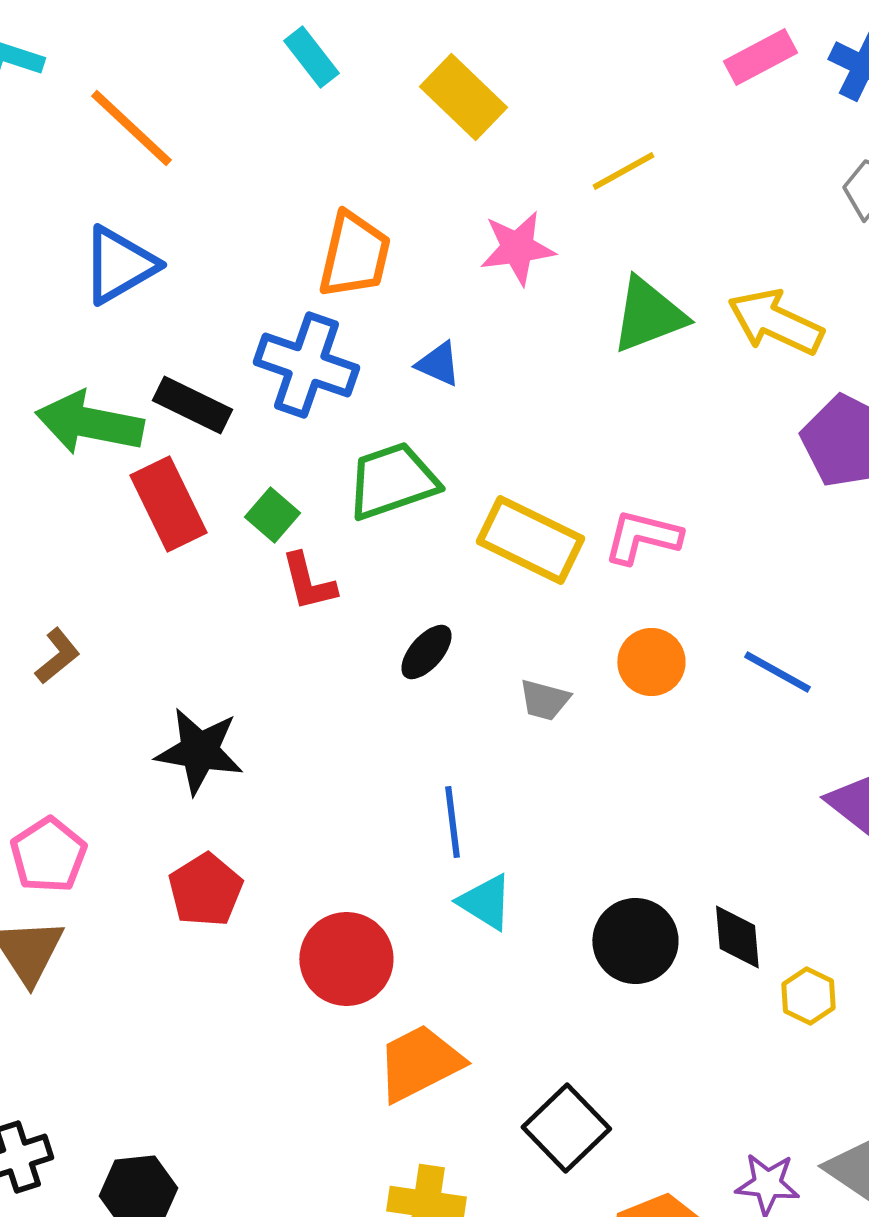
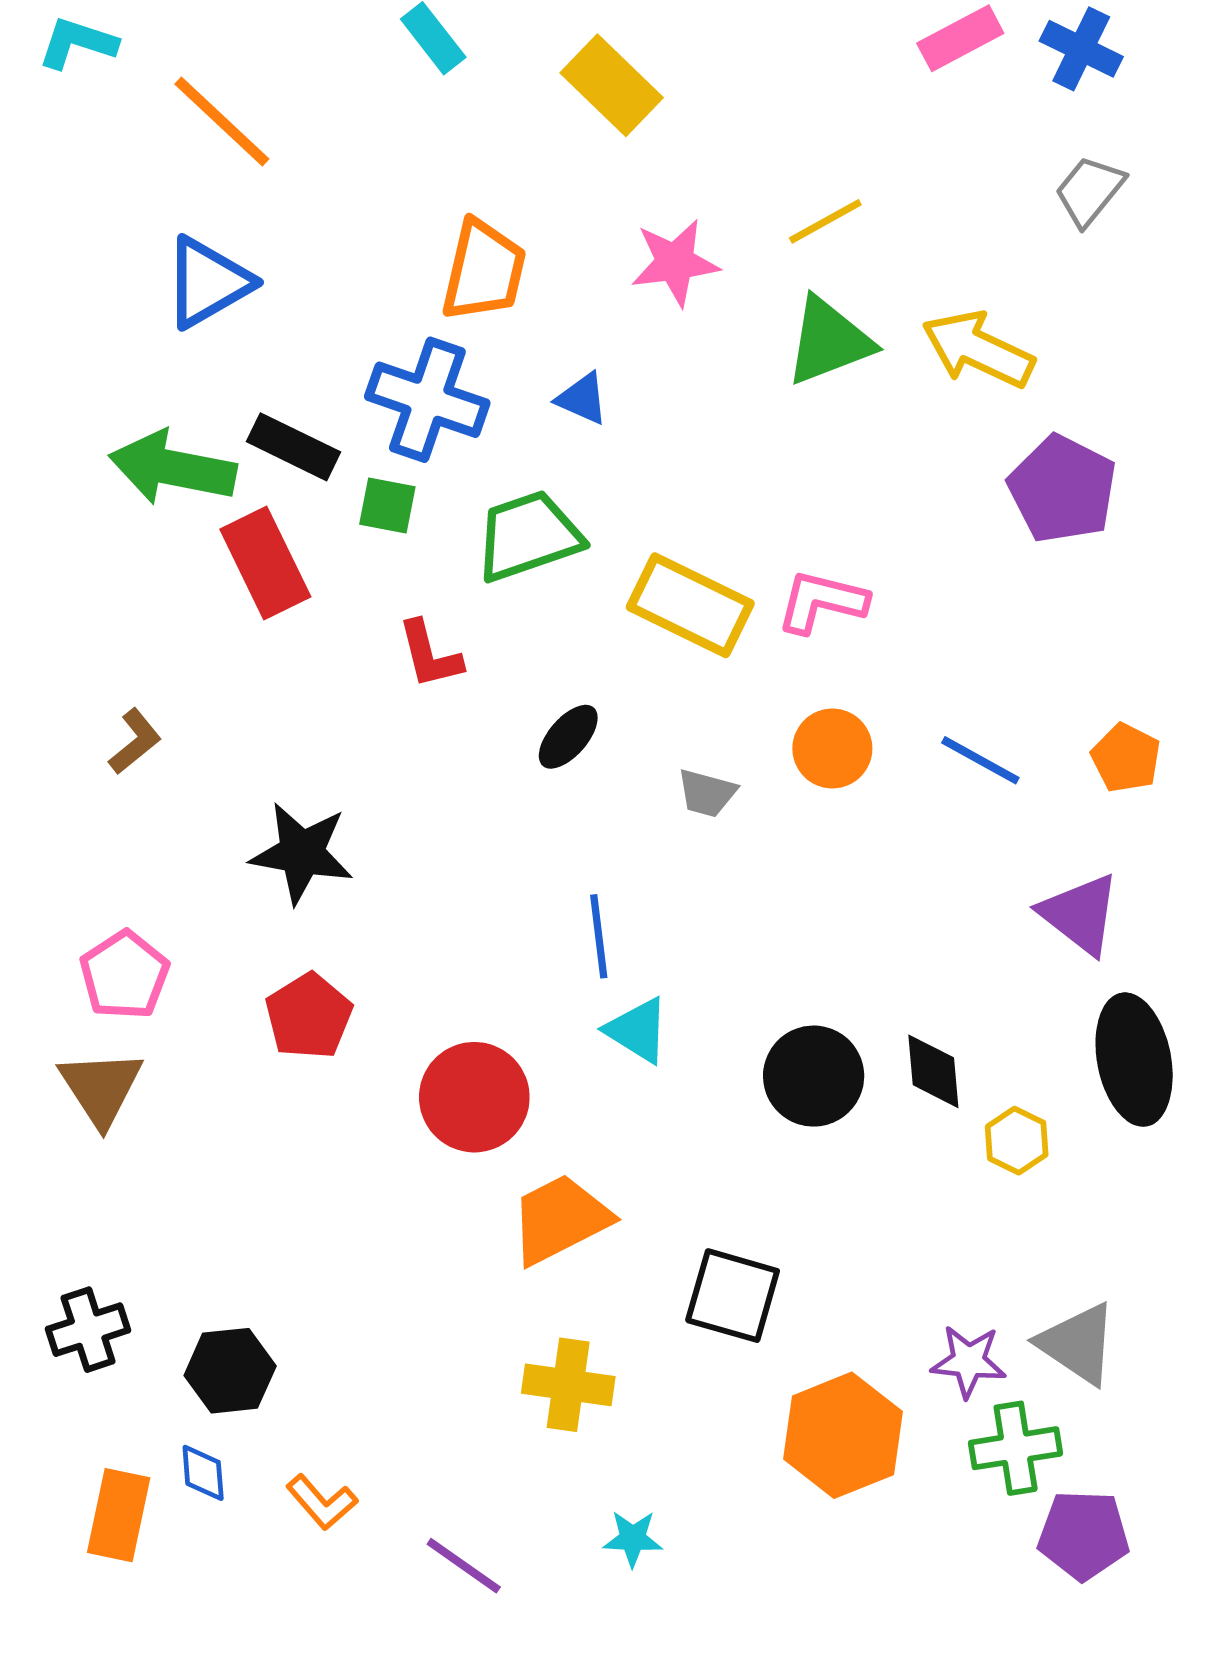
yellow line: (623, 171) -> (825, 221), moved
green square: (272, 515) -> (387, 505), moved, turned -30
black square: (566, 1128) -> (733, 1296), turned -30

